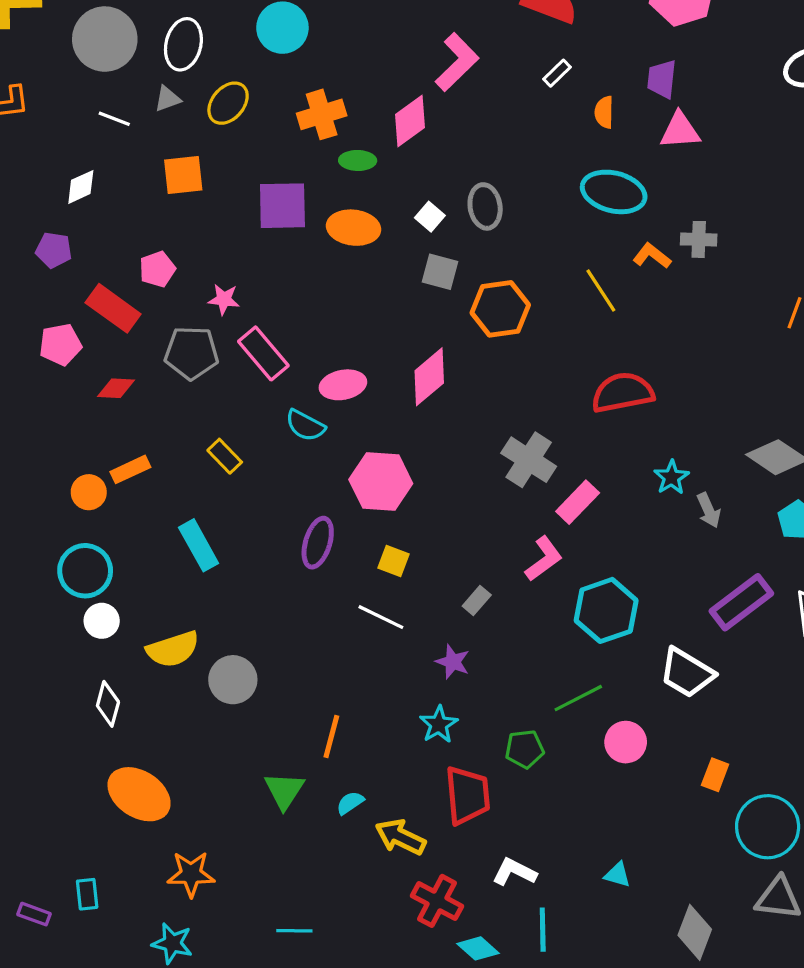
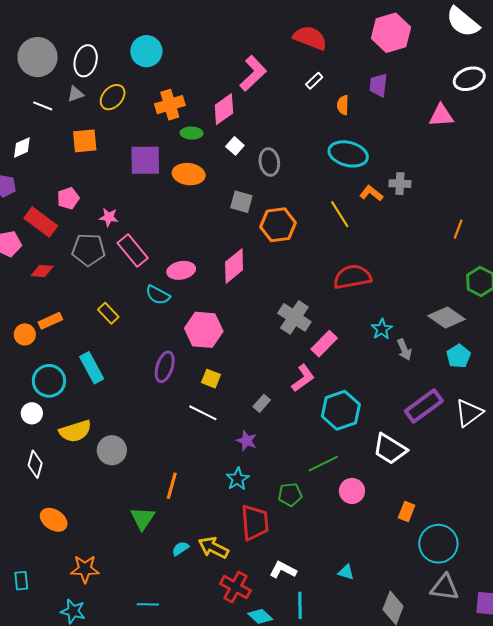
pink triangle: (680, 131) -> (441, 115), moved
white square: (430, 217) -> (235, 146), moved
cyan circle: (85, 571) -> (49, 381), moved
orange ellipse: (139, 794) -> (54, 520), size x0.7
cyan semicircle: (350, 803) -> (180, 548), moved

